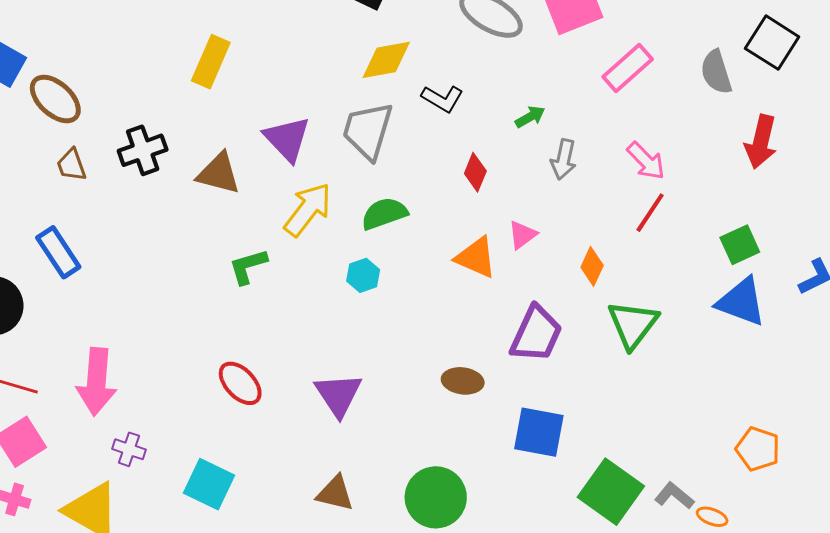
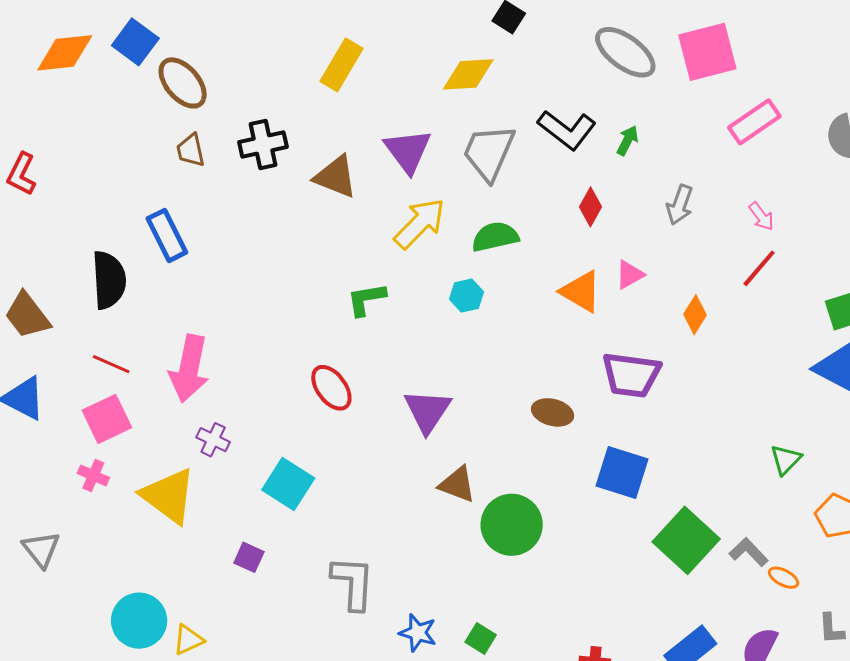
yellow diamond: (386, 60) -> (468, 74), moved
black L-shape: (442, 99) -> (567, 130), size x1.4
green arrow: (530, 117) -> (627, 140), moved, turned -40
pink arrow: (646, 161) -> (761, 216), size x0.7
green L-shape: (248, 266) -> (366, 299), moved
green triangle: (633, 324) -> (786, 460), moved, size x0.6
purple trapezoid: (536, 334) -> (631, 375), turned 66
brown triangle: (335, 493) -> (457, 484), moved

